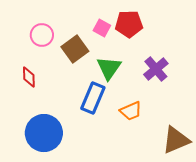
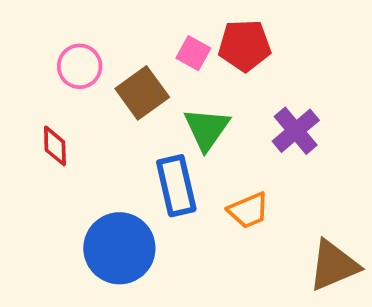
blue rectangle: (93, 98) -> (176, 186), turned -36
blue circle: (44, 133) -> (119, 248), moved

